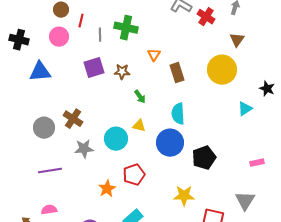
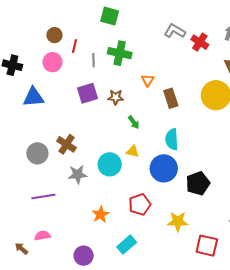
red pentagon: (134, 175) -> (140, 204), moved

